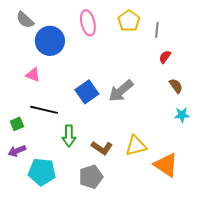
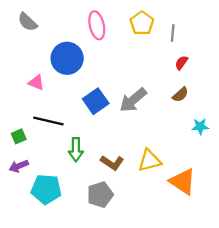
blue circle: (50, 41) -> (67, 58), moved
brown semicircle: (176, 86) -> (180, 95), moved, turned 84

